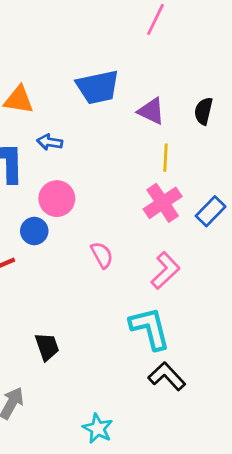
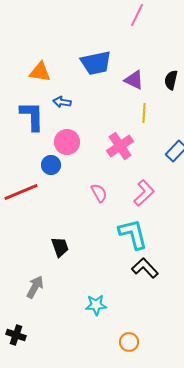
pink cross: (163, 203) -> (120, 146), moved
pink semicircle: (102, 255) -> (99, 193), moved
cyan star: (98, 428) -> (96, 305), turned -30

